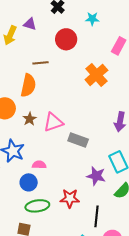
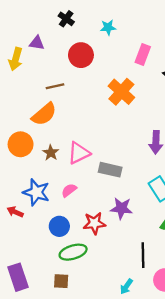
orange semicircle: (28, 85) -> (44, 114), turned 45
pink semicircle: (39, 165) -> (69, 190), moved, turned -32
purple star: (96, 176) -> (121, 208), moved
red star: (70, 198) -> (94, 223), moved

